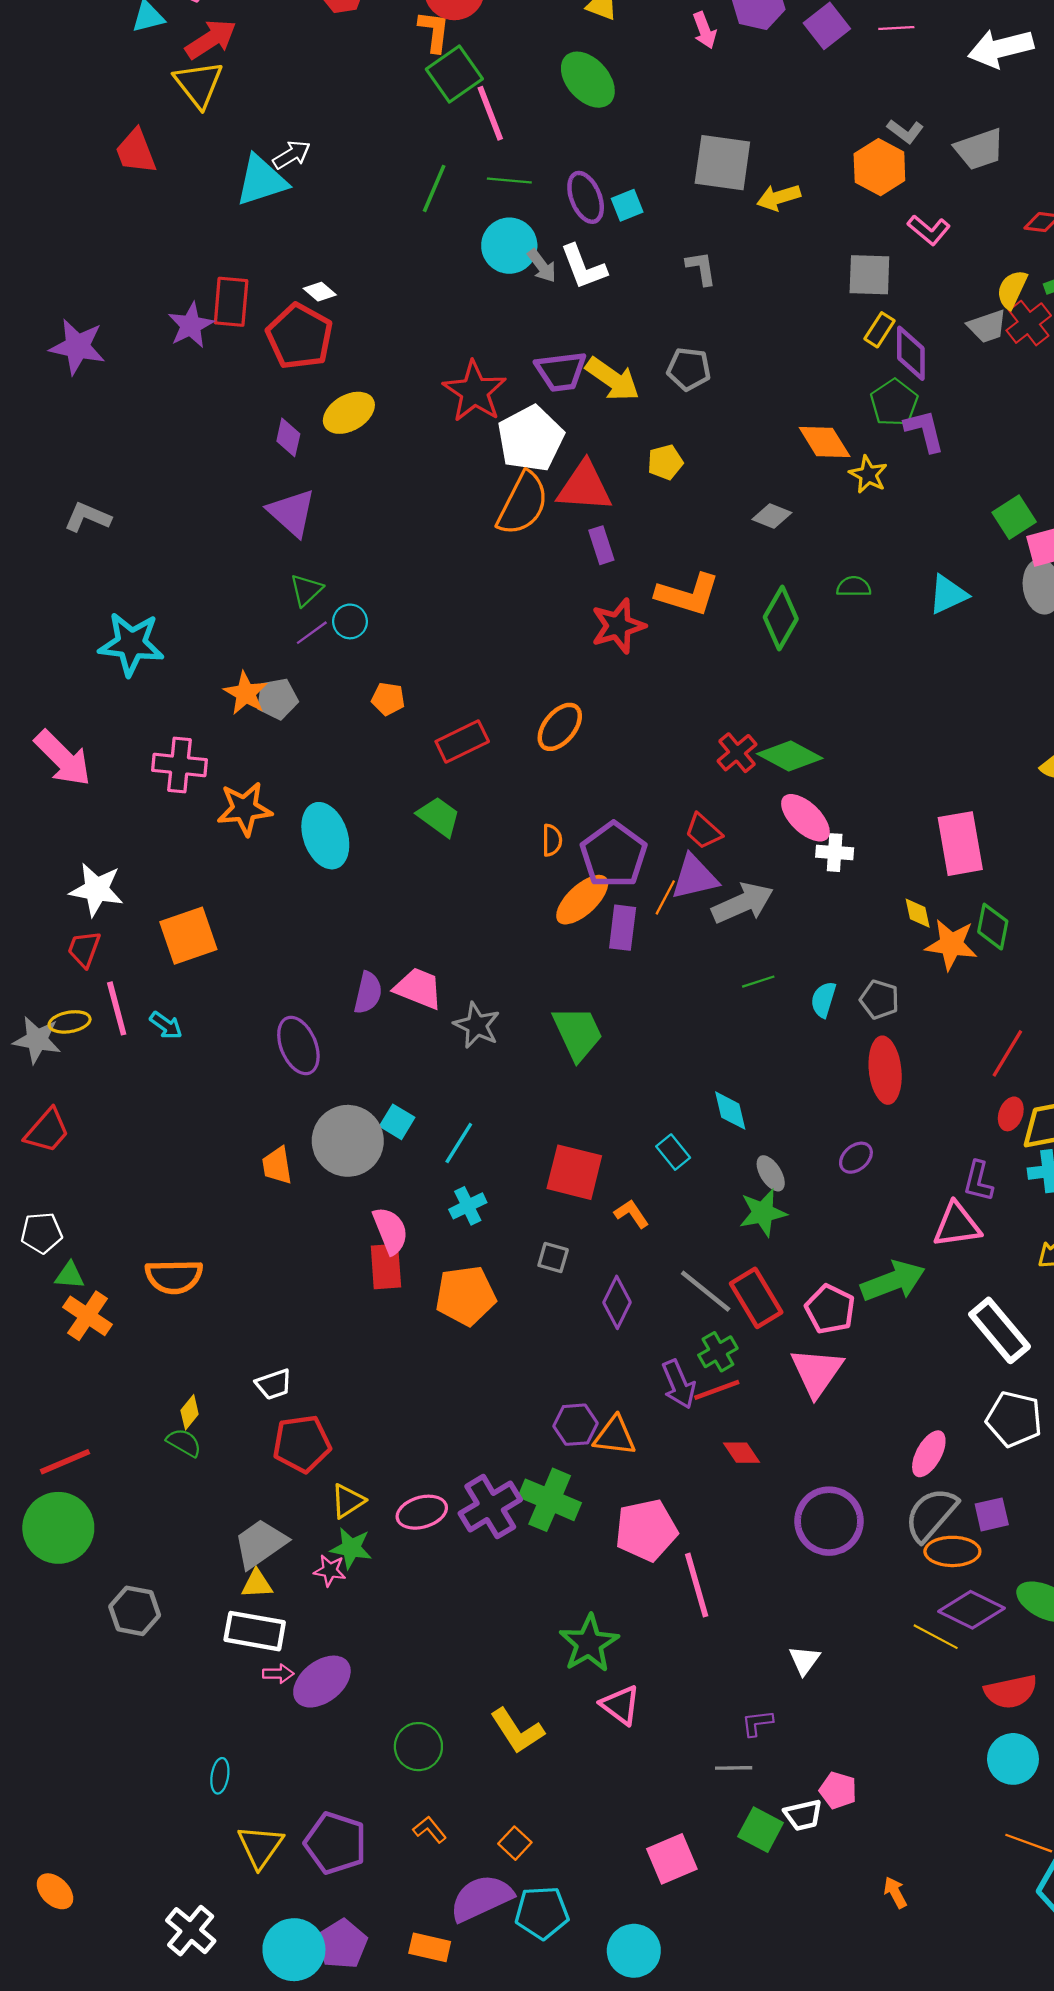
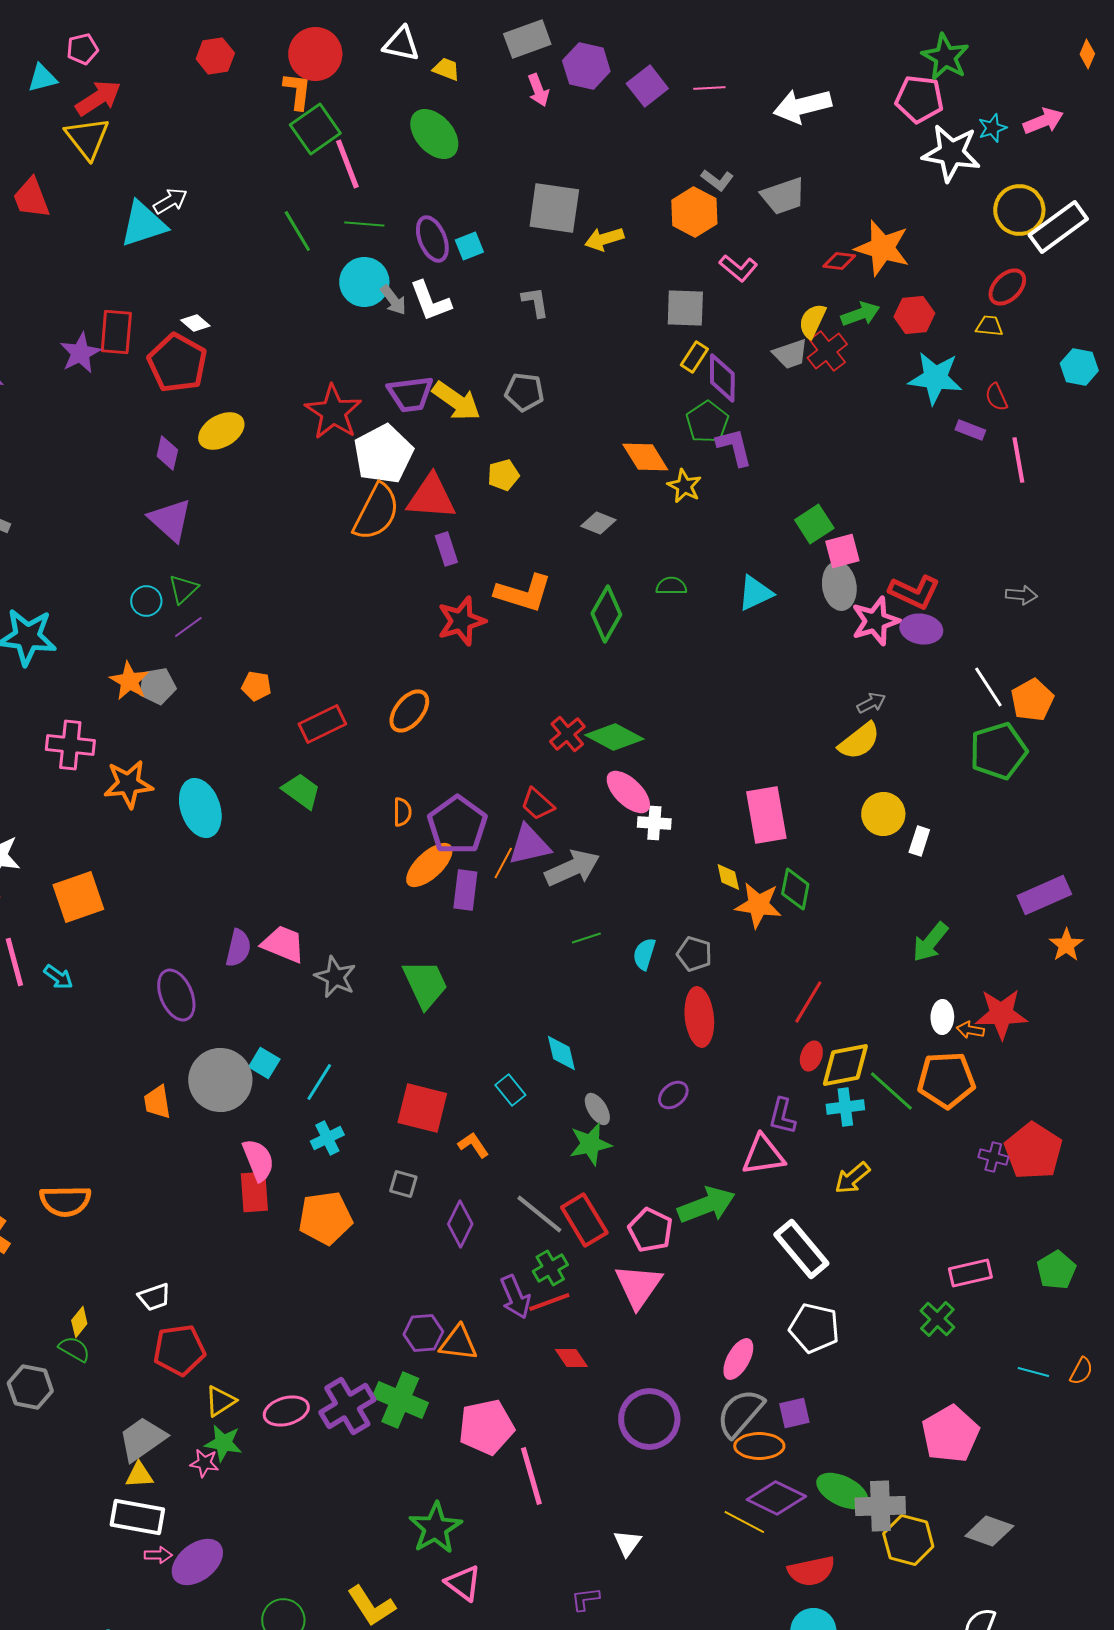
green line: (434, 188) -> (297, 231), turned -54
cyan circle: (350, 621) -> (146, 601), moved
gray hexagon: (135, 1611) -> (30, 1387), moved

